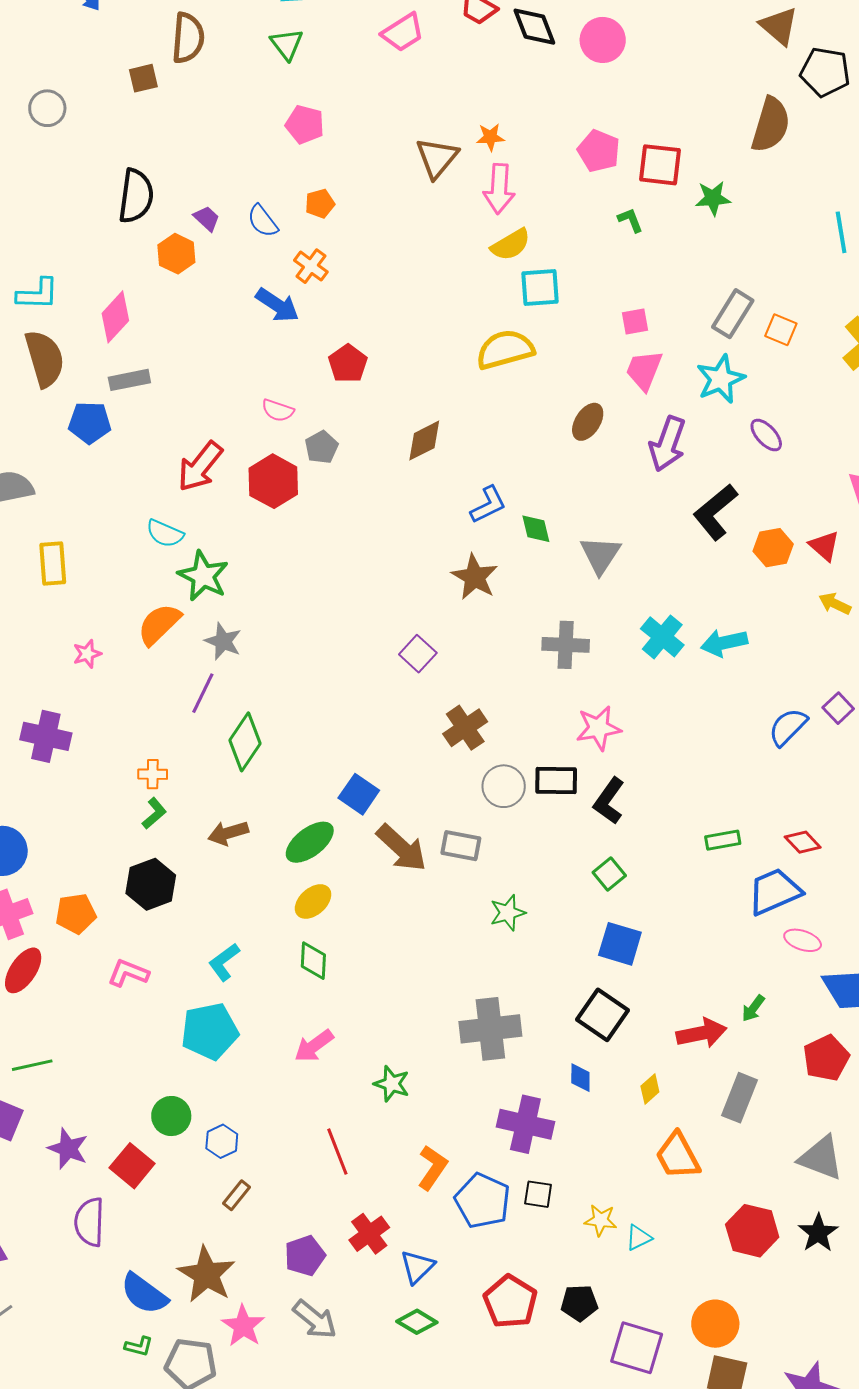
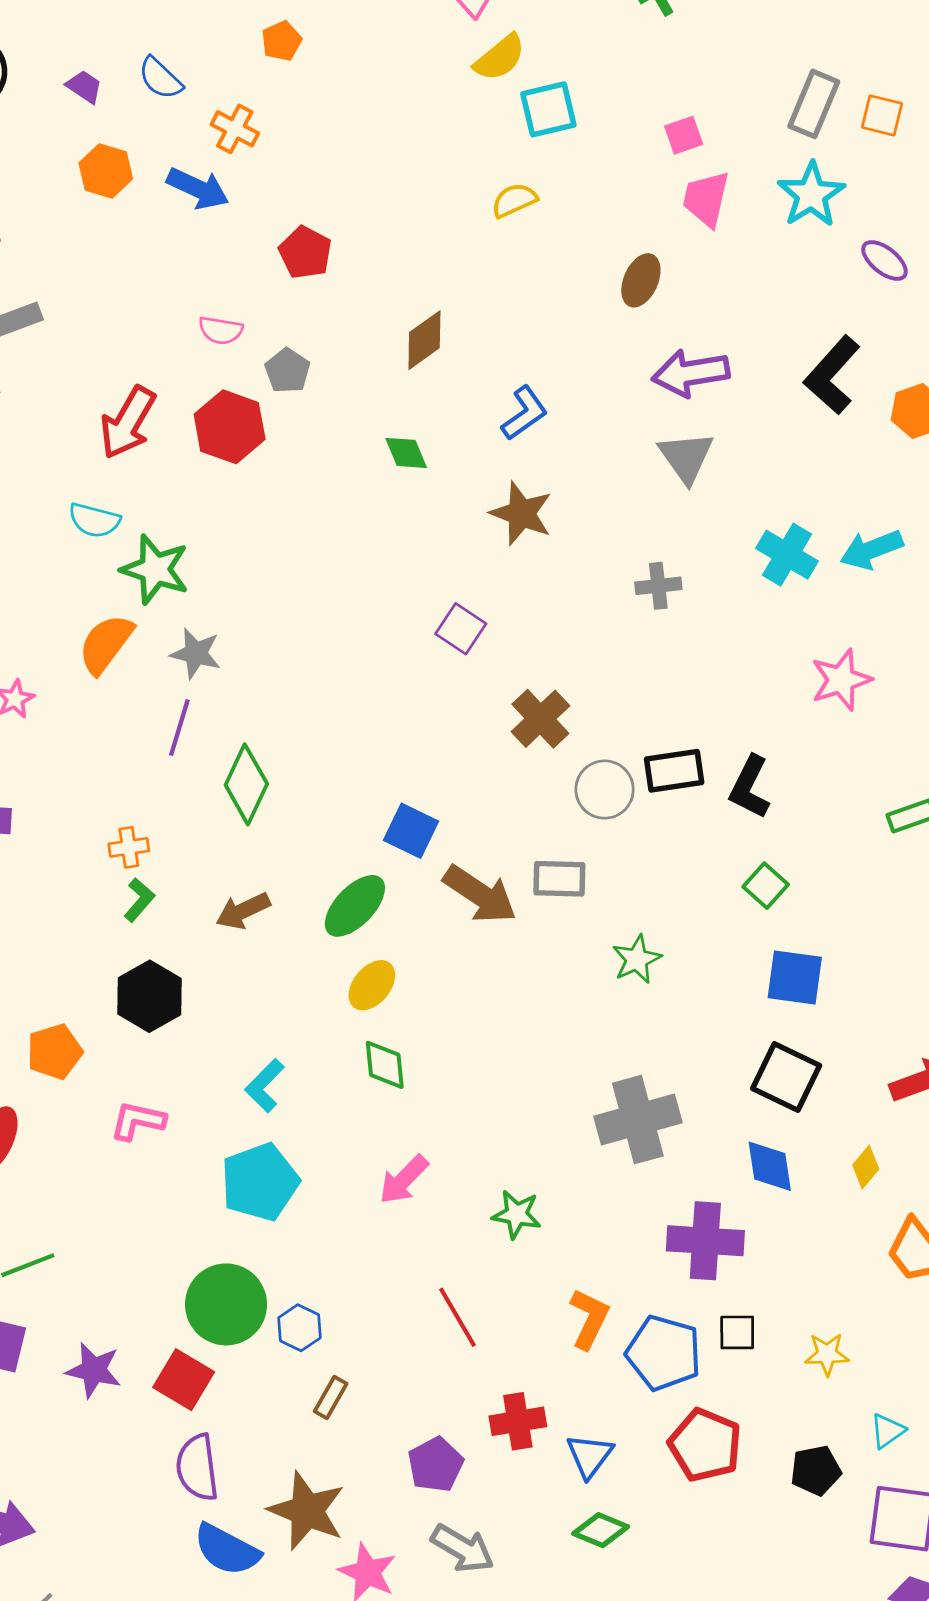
orange pentagon: (320, 204) -> (282, 41), moved
orange hexagon: (176, 254) -> (106, 171), moved
yellow semicircle: (505, 349) -> (514, 200), size x0.6
purple arrow: (667, 444) -> (691, 373), moved, turned 70
green diamond: (536, 529) -> (406, 453), moved
gray cross: (566, 645) -> (658, 586), size x0.7
pink star: (598, 728) -> (841, 680), moved
blue diamond: (580, 1078) -> (770, 1166), size x1.4
green circle: (171, 1116) -> (226, 1304), size x1.5
purple semicircle: (89, 1222) -> (197, 1467), moved
red cross: (369, 1234) -> (518, 1421), turned 36
cyan triangle: (639, 1238) -> (887, 1431), moved
red pentagon: (510, 1302) -> (705, 1445), moved

